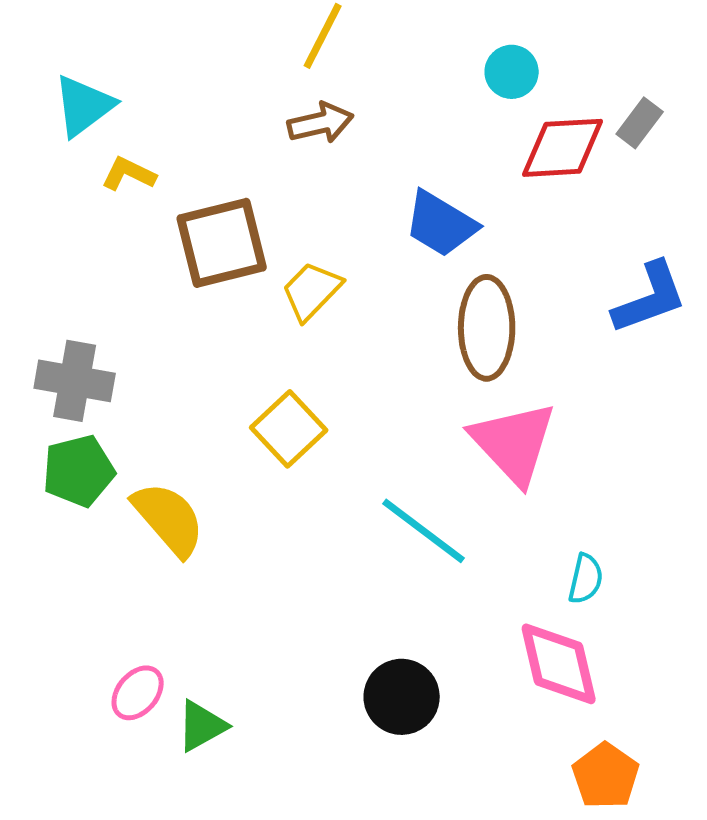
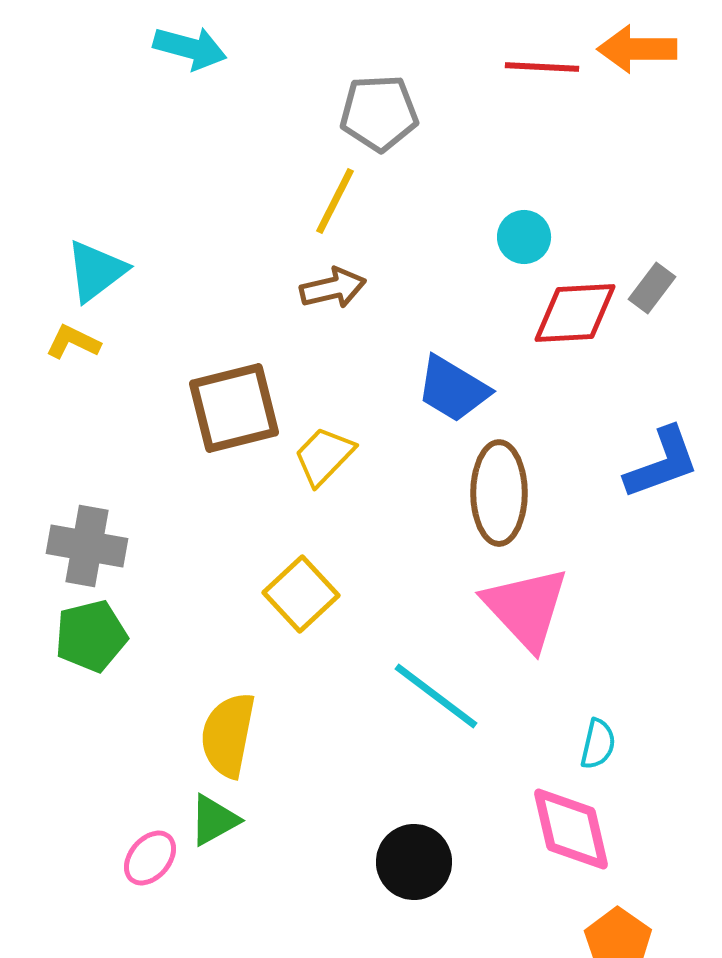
yellow L-shape: (129, 174) -> (73, 342), moved
yellow semicircle: (169, 519) -> (228, 735), moved, turned -128
green triangle: (202, 726) -> (214, 820), moved

